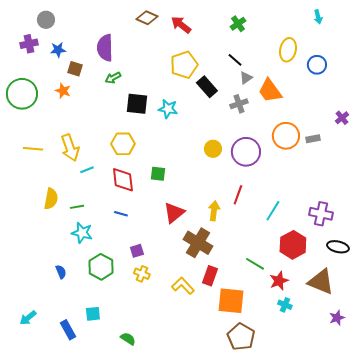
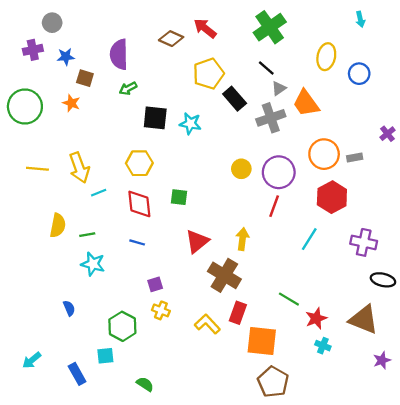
brown diamond: (147, 18) -> (171, 39), moved
green cross: (238, 24) -> (270, 27), size x1.8
gray cross: (239, 104) -> (271, 118), size x1.4
red line: (238, 195) -> (274, 206), moved
red hexagon: (293, 245) -> (332, 197), moved
green hexagon: (101, 267) -> (122, 326), moved

